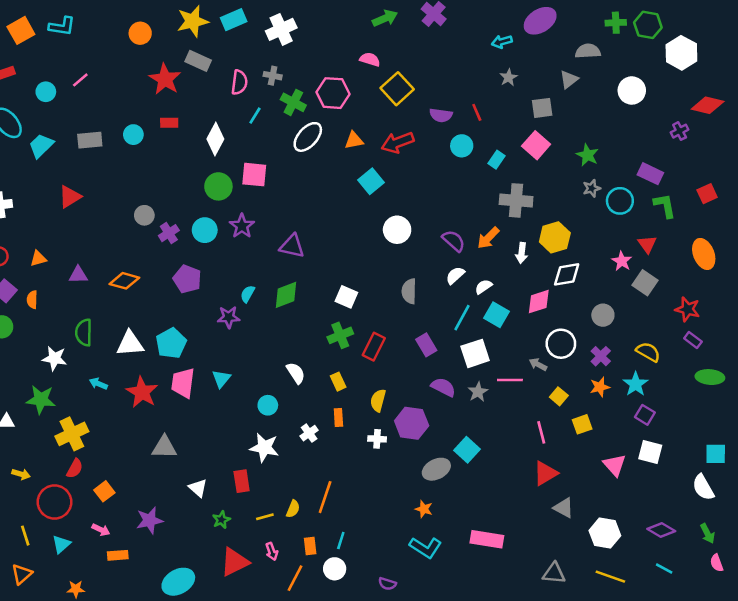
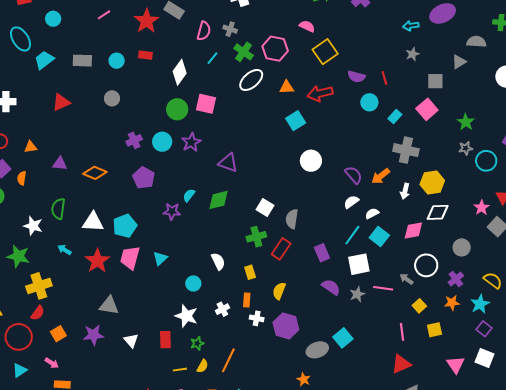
pink line: (80, 80) -> (104, 15), moved
gray circle: (144, 215) -> (112, 98), moved
gray semicircle: (409, 291) -> (292, 219), moved
purple hexagon: (412, 423) -> (286, 326), moved
white cross: (377, 439) -> (257, 318), moved
purple star: (150, 520) -> (93, 335), moved
green star: (221, 520) -> (197, 343), moved

